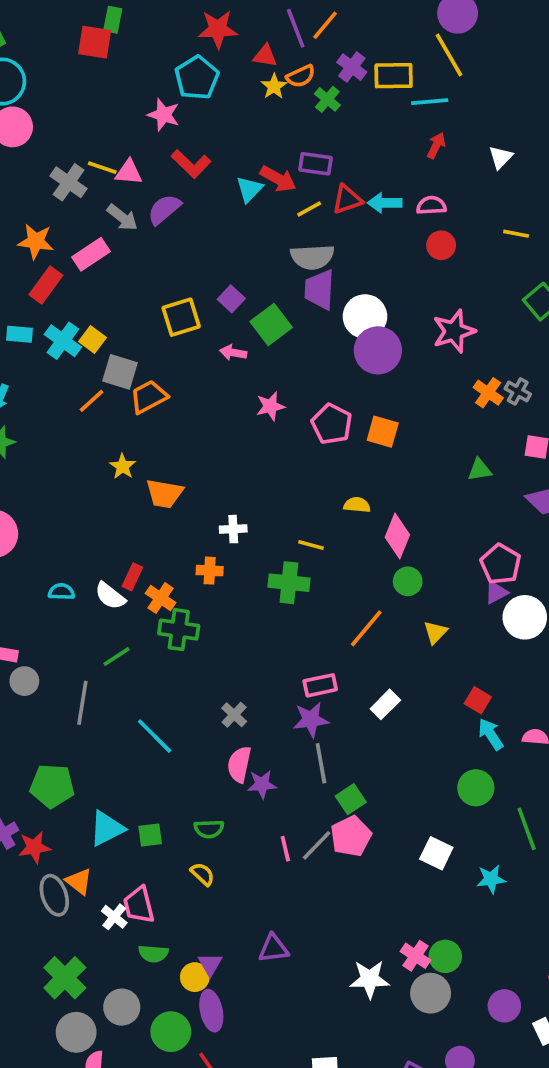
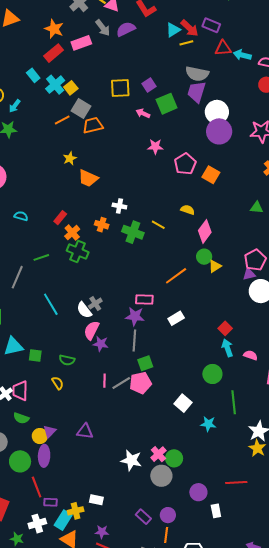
yellow line: (309, 209) -> (186, 43), moved
cyan rectangle: (19, 334) -> (33, 75), turned 32
green cross: (289, 583) -> (133, 232), moved
white semicircle: (110, 596) -> (84, 310), moved
yellow triangle: (435, 632) -> (215, 266), moved

